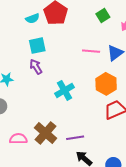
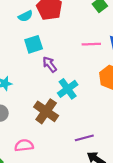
purple arrow: (36, 67) -> (50, 64), moved
brown cross: (46, 133) -> (46, 111), moved

